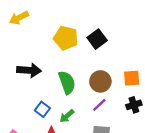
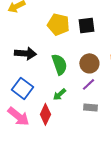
black square: (97, 39) -> (86, 25), turned 30
blue square: (42, 109) -> (22, 88), moved, size x1.5

